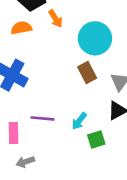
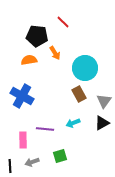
cyan arrow: (79, 121) -> (73, 123), moved, turned 32
green square: (96, 139) -> (60, 156), moved

